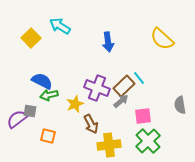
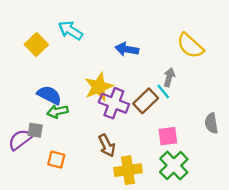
blue arrow: (108, 42) -> (127, 49), turned 108
gray arrow: (121, 101) -> (169, 77), moved, turned -35
yellow star: (75, 104) -> (99, 87), moved, size x1.4

